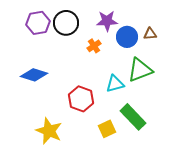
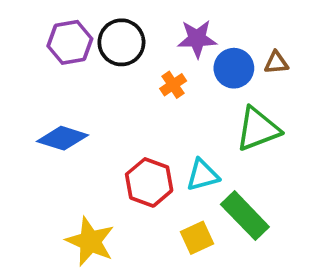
cyan triangle: (115, 84) -> (203, 175), moved

